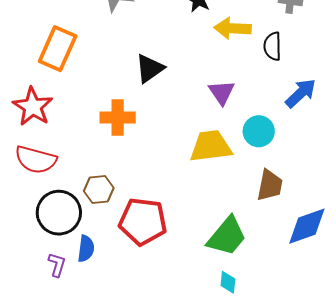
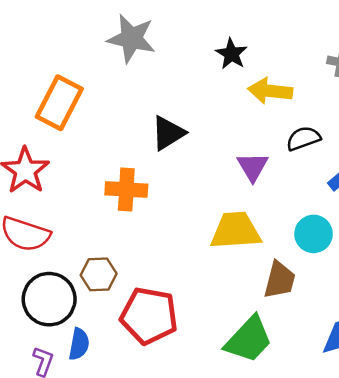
black semicircle: (273, 46) -> (303, 138), moved, turned 68
cyan circle: (259, 131) -> (314, 234), moved
brown trapezoid: (270, 185) -> (280, 280), moved

